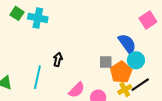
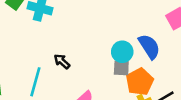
black arrow: (58, 60) -> (62, 61), turned -64
cyan circle: (136, 60) -> (122, 52), moved

